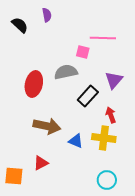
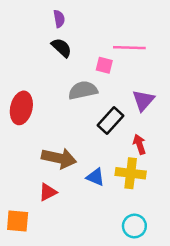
black semicircle: (20, 25) -> (62, 48), moved
red ellipse: (34, 84) -> (21, 108), moved
red triangle: (41, 163) -> (48, 192), moved

